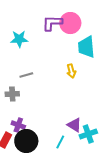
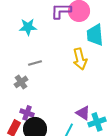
yellow arrow: (71, 71) -> (80, 59), size x1.5
gray cross: (12, 94) -> (21, 82), turned -32

